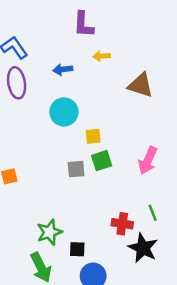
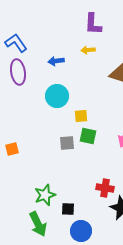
purple L-shape: (83, 25) -> (93, 24), moved
green square: (102, 161) -> (88, 136), turned 30

